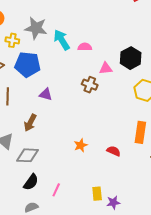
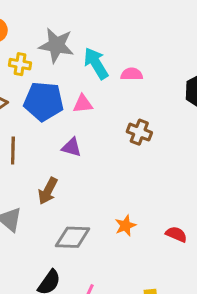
pink triangle: (106, 68) -> (83, 104), moved
gray diamond: (27, 155) -> (73, 237), moved

